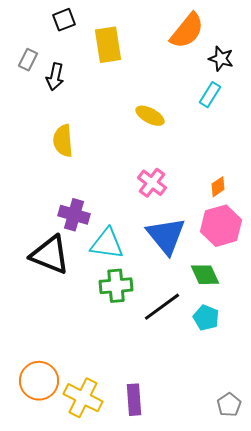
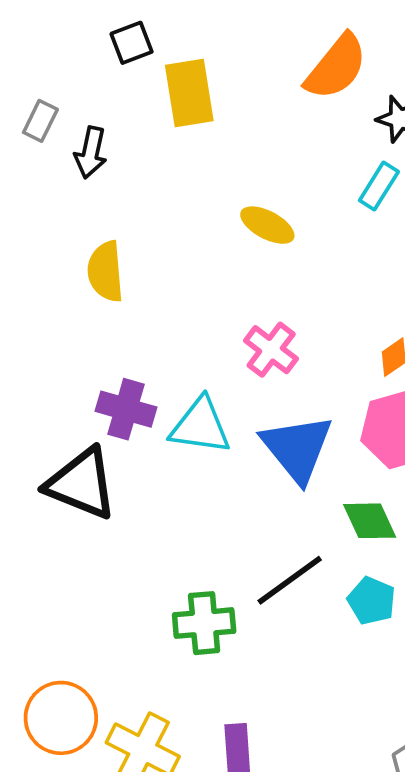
black square: (64, 20) -> (132, 43), moved
cyan triangle: (107, 244) -> (200, 426), moved
green cross: (116, 286) -> (204, 623), moved

